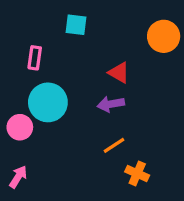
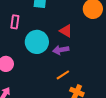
cyan circle: (48, 102) -> (37, 42), moved

